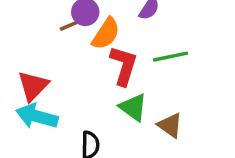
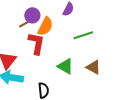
red L-shape: (124, 66) -> (36, 43), moved
brown triangle: (170, 125) -> (93, 67), moved

